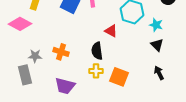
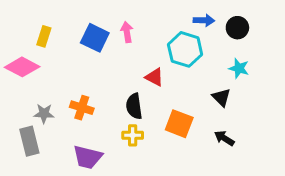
cyan star: (156, 25) -> (239, 68), moved
black arrow: (159, 73) -> (224, 138), turned -32
orange square: (119, 77) -> (179, 124), moved

